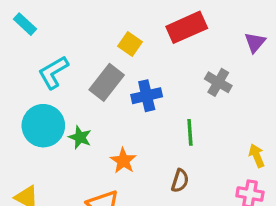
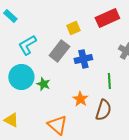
yellow square: (130, 44) -> (73, 28), turned 32
orange star: (123, 161) -> (80, 99), moved
brown semicircle: (180, 181) -> (103, 110), size x1.5

